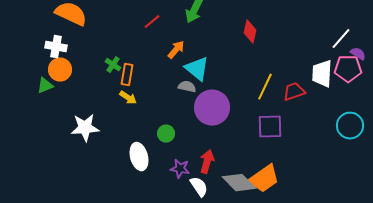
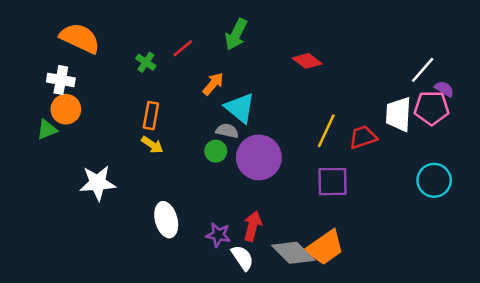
red diamond: (250, 32) -> (307, 61), turned -65
green cross: (113, 65) -> (146, 62), moved
green circle: (166, 134) -> (216, 151), moved

